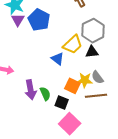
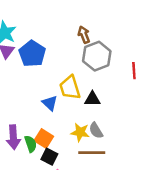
gray hexagon: (93, 31) -> (97, 56), moved
yellow trapezoid: (73, 44) -> (70, 88), turned 110
orange square: (72, 86) -> (44, 138), moved

